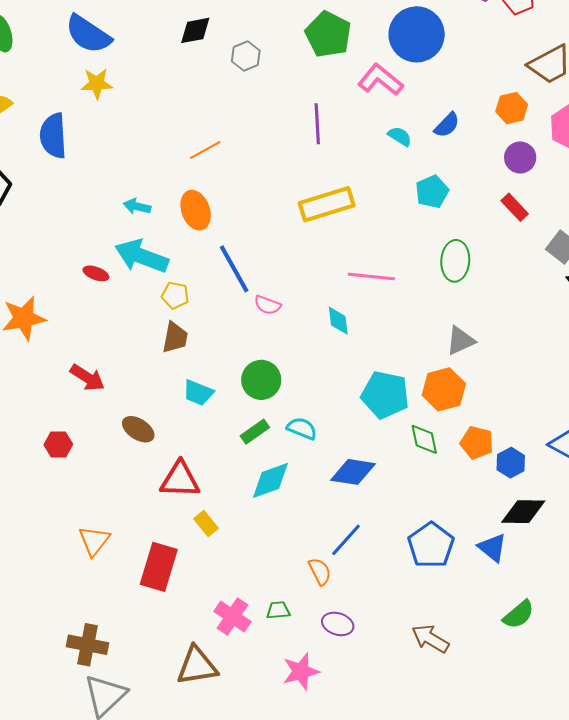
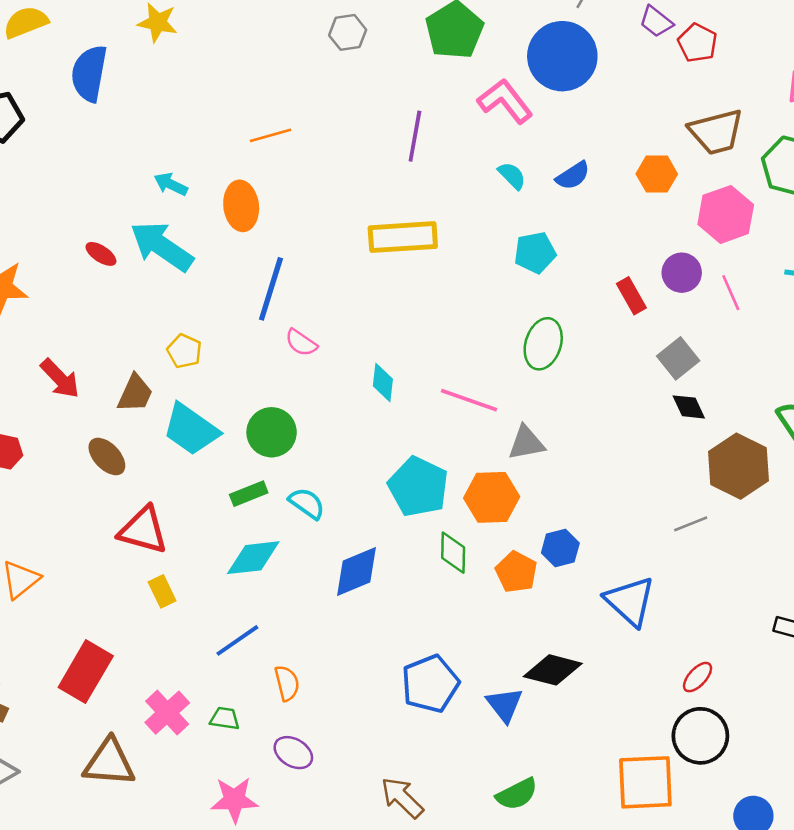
purple circle: (520, 158) -> (682, 273), moved
blue line: (234, 269) -> (271, 289), turned 33
pink line: (371, 276) -> (469, 400), moved
yellow pentagon: (175, 295) -> (184, 351), moved
brown trapezoid: (175, 338) -> (135, 393), moved
cyan trapezoid: (198, 393) -> (191, 429), size x1.5
blue hexagon: (511, 463) -> (560, 548), moved
blue diamond: (353, 472) -> (357, 572), turned -45
blue line: (346, 540) -> (237, 640), moved
red rectangle: (159, 567) -> (86, 672), moved

